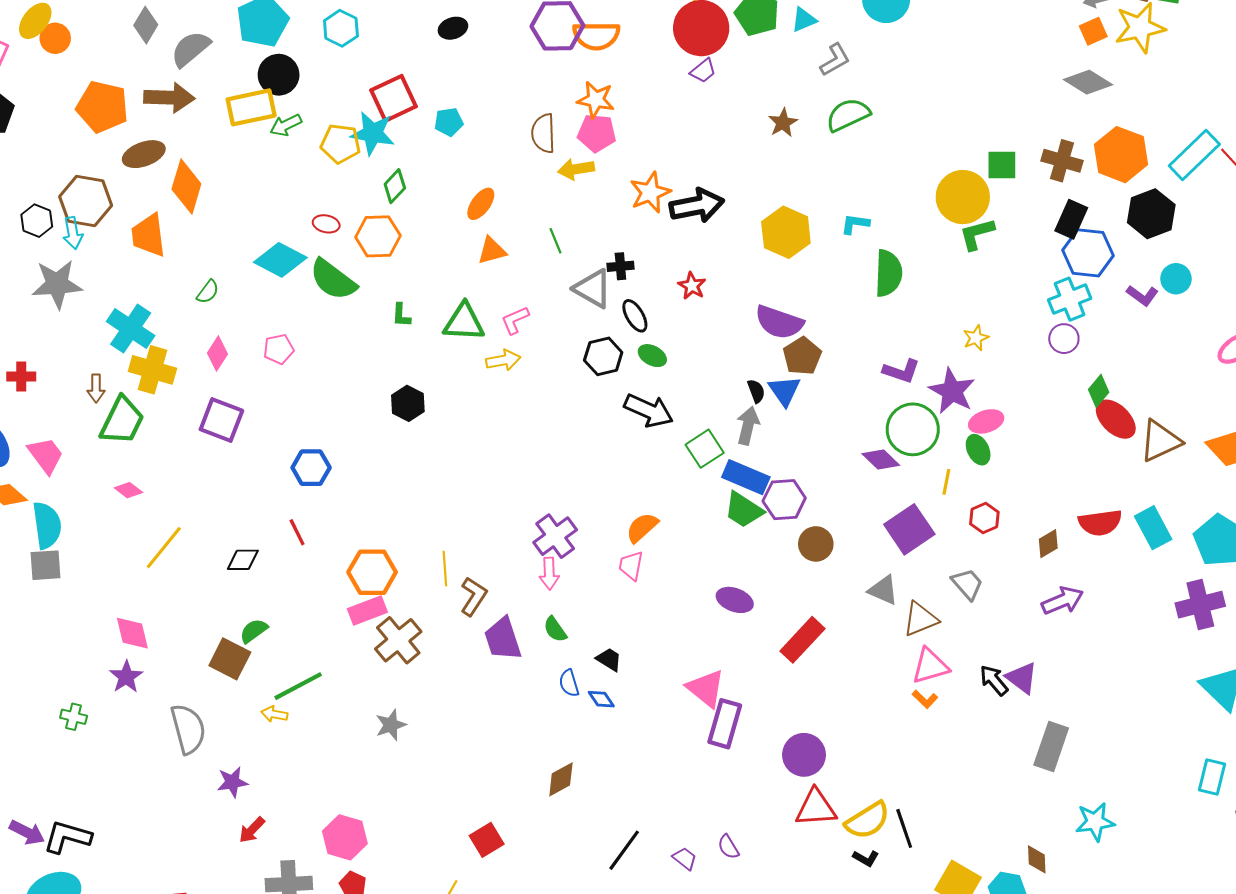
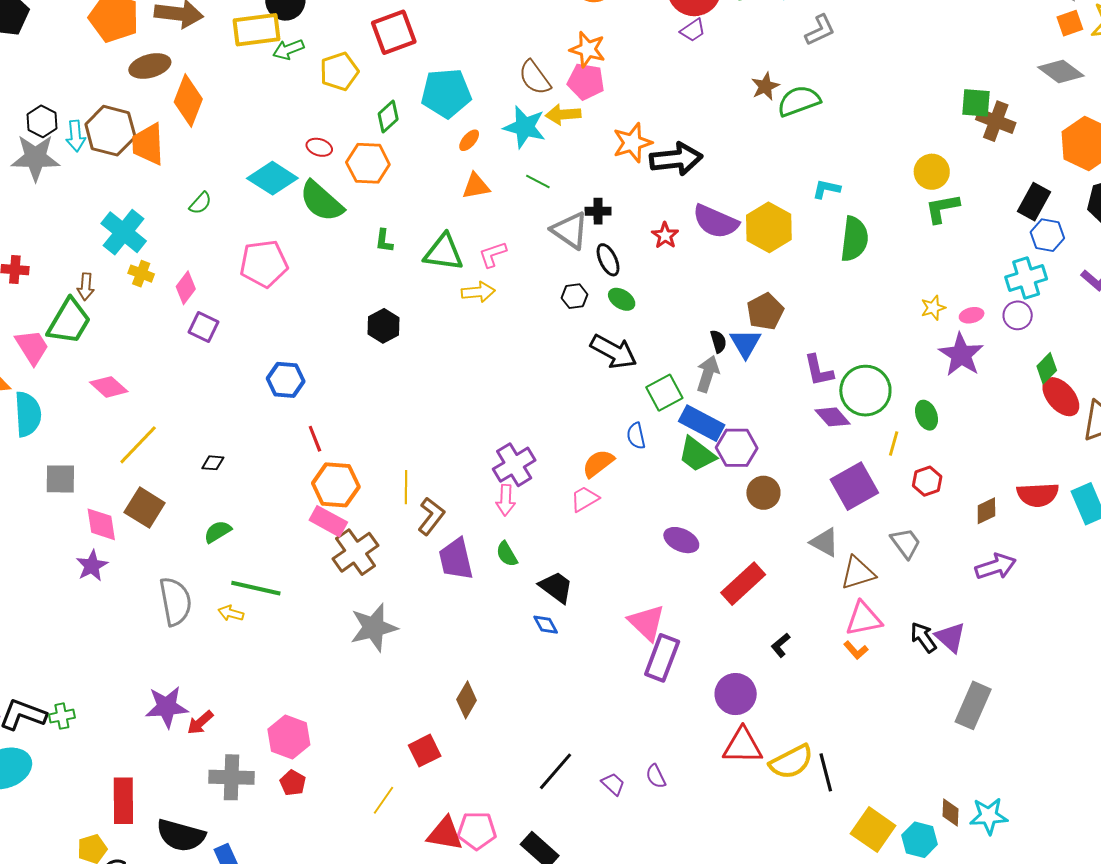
green semicircle: (848, 115) -> (799, 101), moved
cyan pentagon: (449, 122) -> (446, 93), moved, size x1.8
cyan star: (373, 133) -> (525, 127), moved
brown semicircle: (543, 133) -> (535, 78), turned -39
yellow pentagon: (340, 144) -> (339, 71), turned -30
brown cross: (1062, 161) -> (996, 121), moved
green square: (1002, 165) -> (976, 103), moved
yellow circle: (963, 197) -> (932, 172), size x0.7
brown hexagon: (86, 201) -> (110, 131), moved
orange ellipse: (481, 204) -> (469, 140), size x0.7
yellow hexagon: (786, 232) -> (769, 227), moved
green line: (556, 241) -> (538, 182), turned -45
blue hexagon: (1088, 253) -> (1047, 235), size x0.7
gray star: (57, 284) -> (35, 158), moved
purple semicircle: (779, 322) -> (716, 221), moved
pink pentagon: (279, 349) -> (264, 264), size x1.6
pink diamond: (217, 353) -> (186, 288), moved
black hexagon: (603, 356) -> (574, 296), size x0.7
yellow cross: (152, 370) -> (141, 274), size x0.6
purple L-shape: (901, 371) -> (819, 370), moved, turned 54
purple star: (952, 391) -> (961, 355), moved
purple square: (221, 420) -> (203, 327), size x0.7
green trapezoid: (122, 421) -> (69, 321), moved
pink ellipse: (986, 421) -> (972, 315), moved, size x0.7
pink diamond: (128, 490) -> (109, 387), size x1.4
red line: (297, 532) -> (315, 439), moved
black diamond: (243, 560) -> (213, 463), size x0.7
gray square: (46, 565) -> (60, 479), moved
pink trapezoid: (631, 566) -> (585, 499), turned 44
pink rectangle: (367, 611) -> (328, 521), turned 45
brown square: (230, 659) -> (145, 508), moved
black trapezoid: (609, 659) -> (556, 587), size x1.4
blue semicircle: (569, 683) -> (636, 436), moved
green line: (298, 686) -> (256, 588), turned 36
green cross: (74, 717) -> (62, 716), moved, turned -30
gray star: (391, 725) -> (374, 627), moved, size x1.6
gray semicircle: (188, 729) -> (175, 601), moved
brown diamond: (561, 779) -> (467, 700), moved, turned -36
purple star: (232, 782) -> (167, 707), moved, size x1.4
cyan star: (1095, 822) -> (989, 816), moved
black L-shape: (866, 858) -> (781, 645), moved, turned 105

